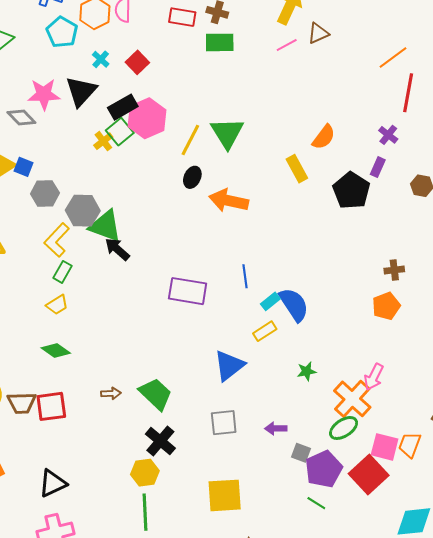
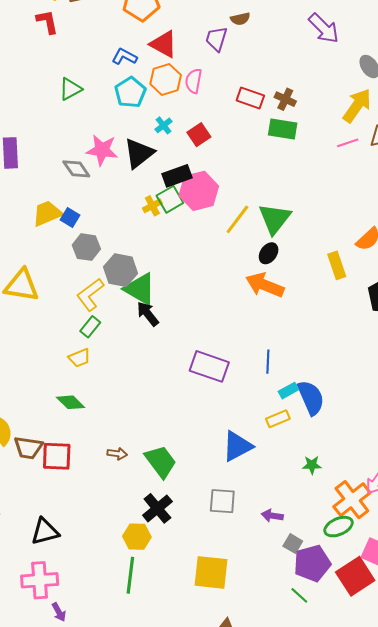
black ellipse: (192, 177) -> (269, 253), moved

